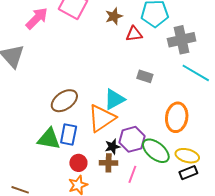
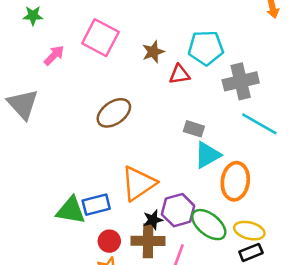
pink arrow: (37, 18) -> (54, 55), size x0.7
cyan triangle: (114, 99) -> (207, 155), moved
brown ellipse: (64, 101) -> (114, 113), moved
blue rectangle: (69, 134) -> (96, 205), turned 65
brown cross: (109, 163) -> (148, 241), size x1.4

